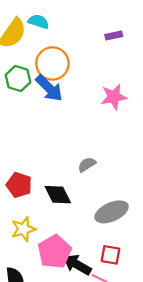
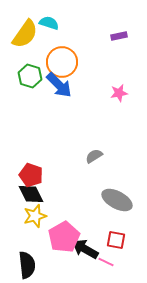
pink star: (114, 97) -> (119, 93), size x0.7
black diamond: (58, 195) -> (31, 194), moved
gray ellipse: (112, 212) -> (117, 200), turned 52

